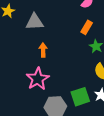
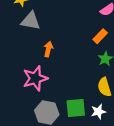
gray triangle: (34, 22) -> (31, 21), moved

